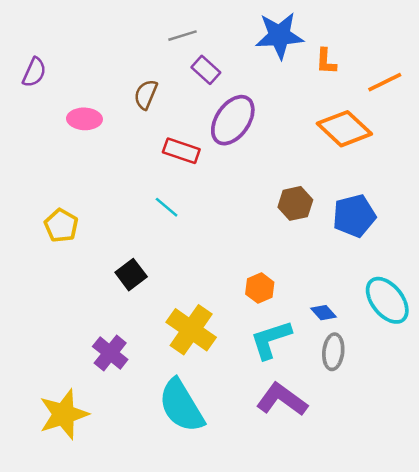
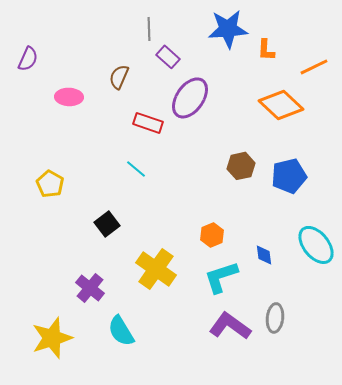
gray line: (183, 36) -> (149, 29), turned -75
blue diamond: (323, 313) -> (264, 255), turned 35
gray ellipse: (333, 352) -> (275, 318), moved
cyan semicircle: (181, 406) -> (121, 331), moved, size x0.7

